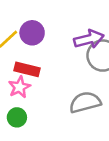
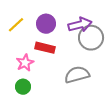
purple circle: (32, 33) -> (46, 24), moved
red rectangle: (27, 69) -> (45, 48), moved

